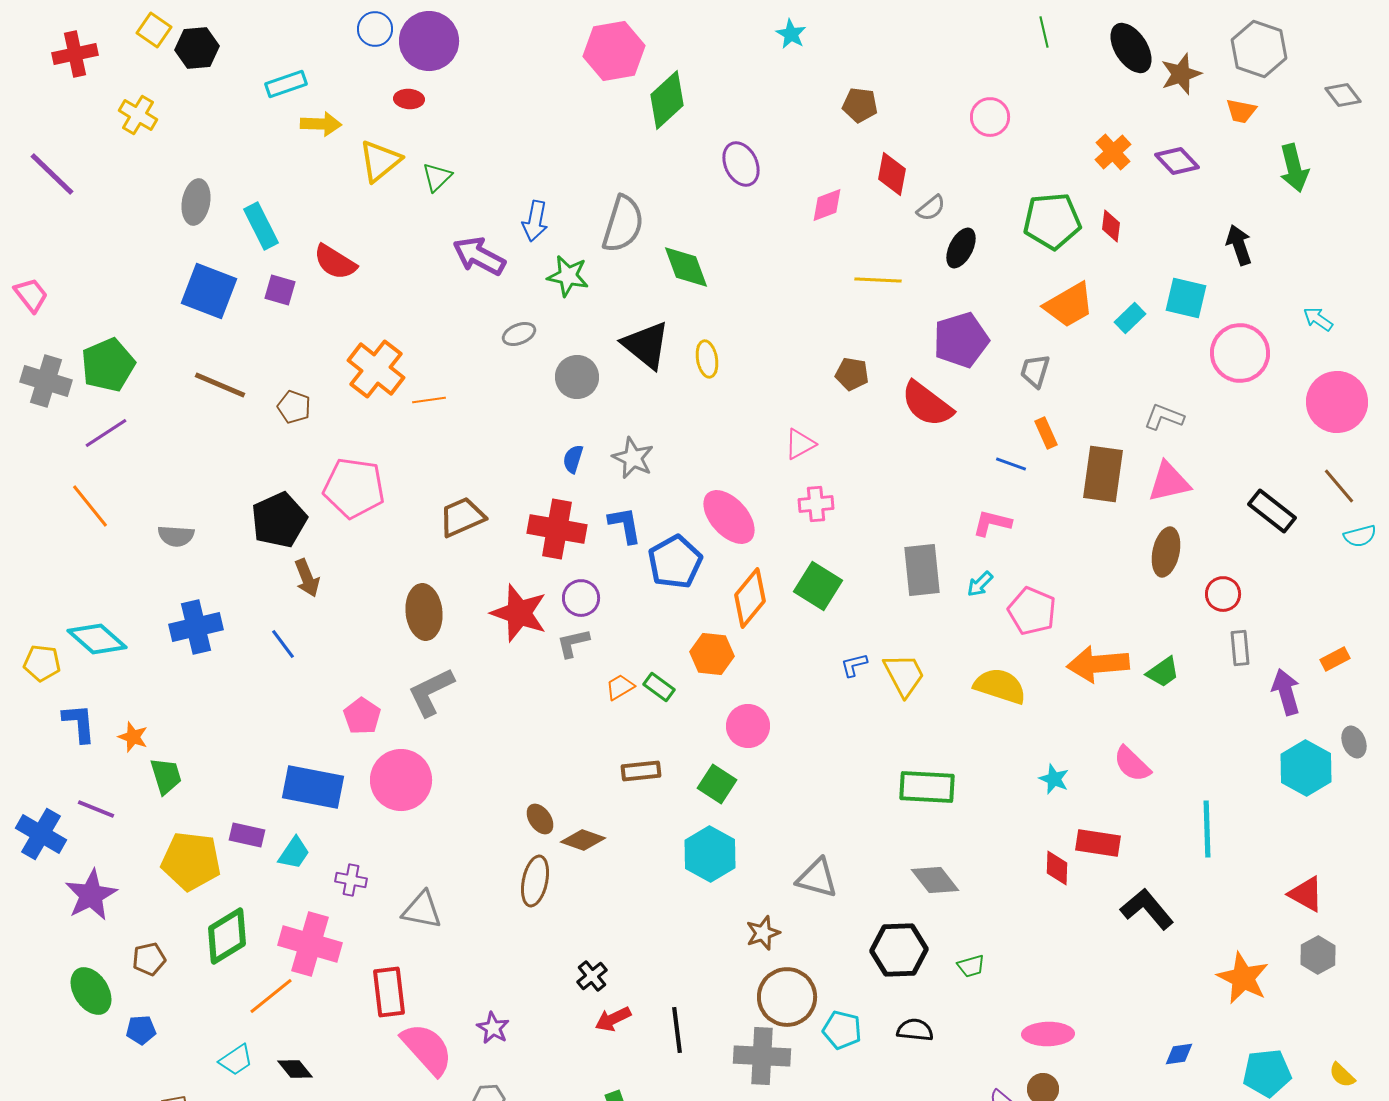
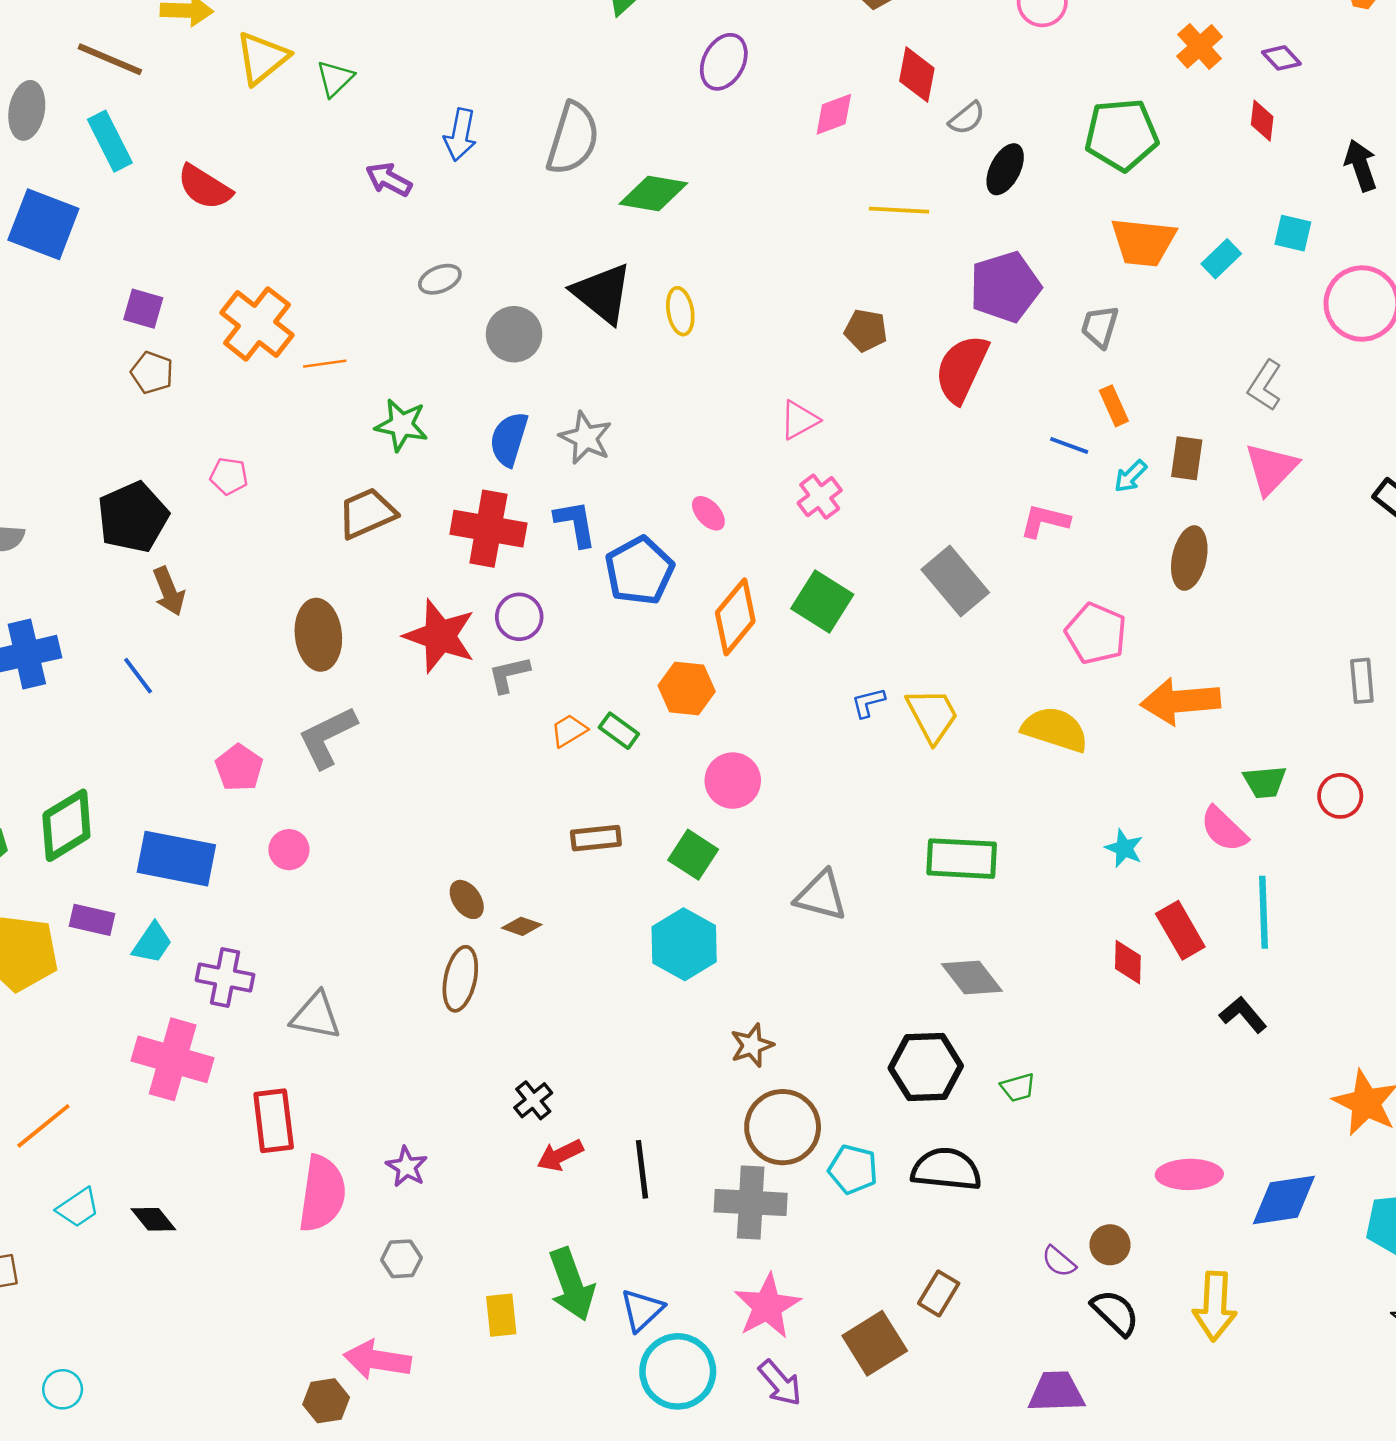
purple diamond: (1177, 161) -> (1281, 58), size x0.7
purple ellipse: (741, 164) -> (724, 62), turned 54
red diamond: (1111, 226) -> (1262, 121), moved
purple arrow: (479, 256) -> (389, 179), size x0.7
green diamond: (686, 267) -> (653, 194), turned -60
green star: (568, 276) -> (401, 425), moved
purple square: (280, 290) -> (143, 309), moved
cyan square: (1186, 298) -> (1293, 233), size x0.7
orange trapezoid: (1069, 305) -> (1143, 242), turned 36
brown line: (220, 385) -> (110, 59), moved
red semicircle: (927, 404) -> (962, 369), turned 78
gray L-shape: (1164, 417) -> (1265, 385), turned -78
blue semicircle: (573, 459) -> (509, 439), size x1.5
brown rectangle: (1103, 474) -> (1187, 458), size x0.6
pink triangle: (1169, 482) -> (1271, 468), turned -33
pink pentagon: (354, 488) -> (229, 476), size x0.5
pink cross: (816, 504) -> (820, 497), turned -32
pink ellipse: (729, 517) -> (708, 513), size x0.5
brown ellipse: (1166, 552) -> (1189, 558), moved
gray rectangle: (922, 570) -> (955, 581), turned -34
cyan arrow: (980, 584) -> (1130, 476), moved
red circle: (1223, 594) -> (1340, 796), moved
green trapezoid: (1163, 672) -> (1265, 782), moved, turned 30
pink circle: (401, 780) -> (289, 850), size x0.5
cyan line: (1207, 829) -> (1263, 912), moved
brown diamond: (583, 840) -> (522, 926), size x0.7
red rectangle: (1098, 843) -> (1180, 930), turned 51
gray triangle: (817, 878) -> (821, 896), moved
purple cross: (351, 880) -> (225, 977), size x1.4
black L-shape: (1147, 909) -> (1243, 1015), size x0.7
green diamond: (227, 936) -> (66, 825), moved
orange line: (271, 996) -> (43, 1126), moved
black semicircle: (915, 1030) -> (946, 1169), size x1.5
pink ellipse: (1048, 1034) -> (1189, 1174), moved
pink semicircle: (427, 1049) -> (322, 1194), turned 50
blue diamond: (1179, 1054) -> (1284, 1200), size x1.8

